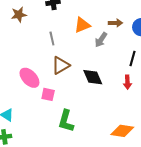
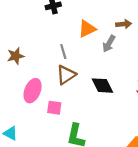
brown star: (19, 15) -> (16, 56), moved
gray line: (52, 39) -> (63, 51), moved
pink ellipse: (29, 78) -> (33, 91), turned 70

